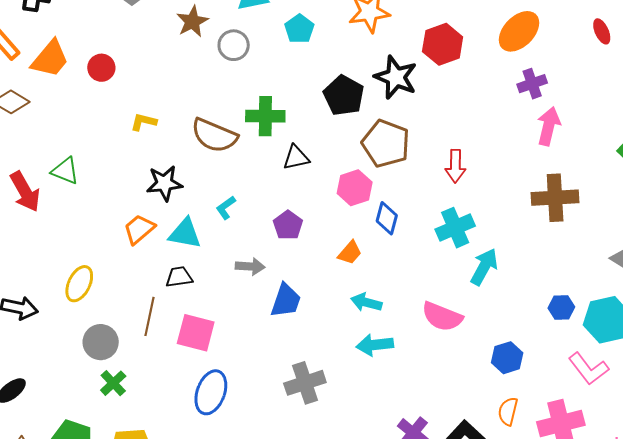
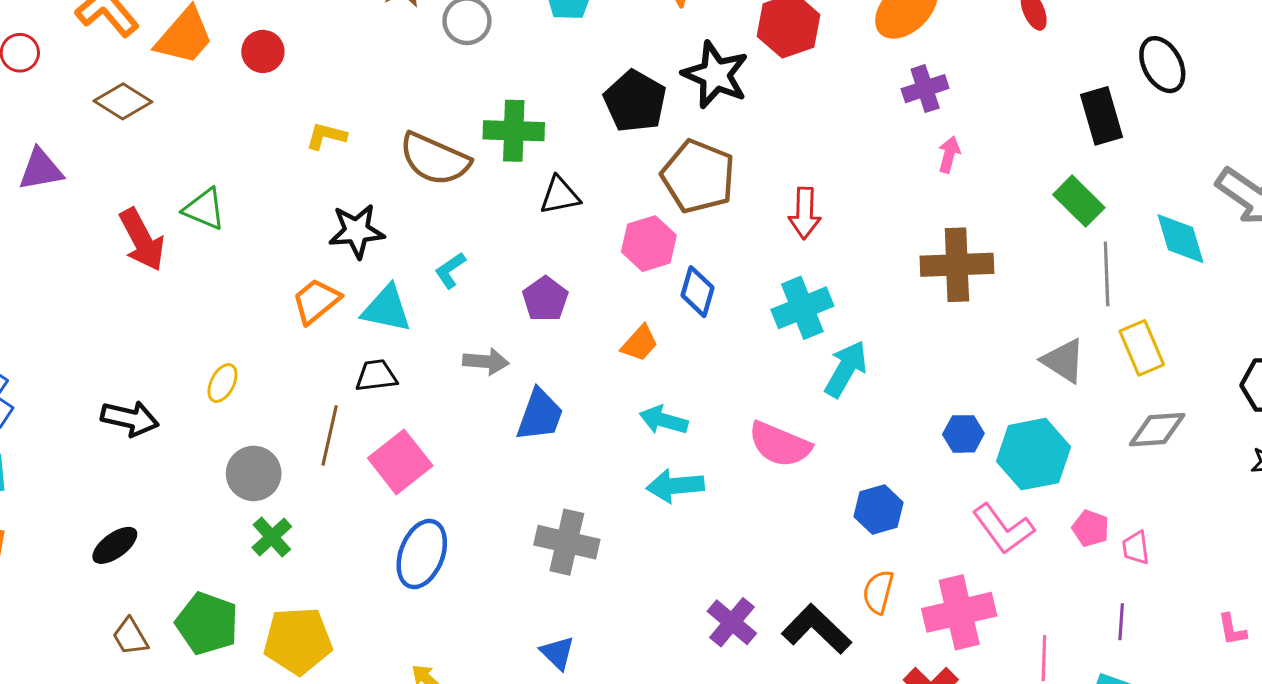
pink arrow: (549, 126) -> (949, 155), size x0.6
yellow ellipse: (79, 284) -> (222, 383), size x0.7
pink square: (196, 333) -> (400, 462), turned 36
gray cross: (305, 383) -> (567, 542), turned 30

